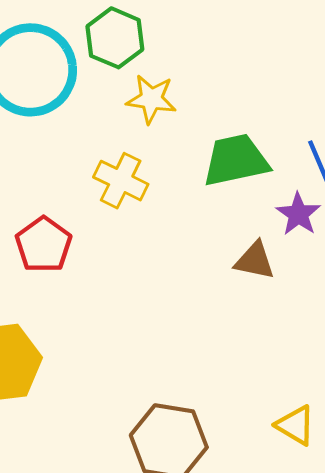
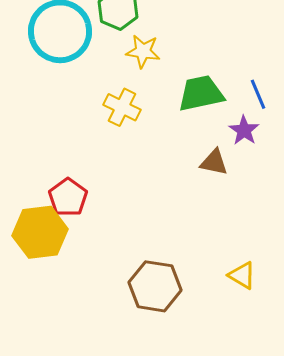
red pentagon: (44, 245) -> (68, 197), moved

